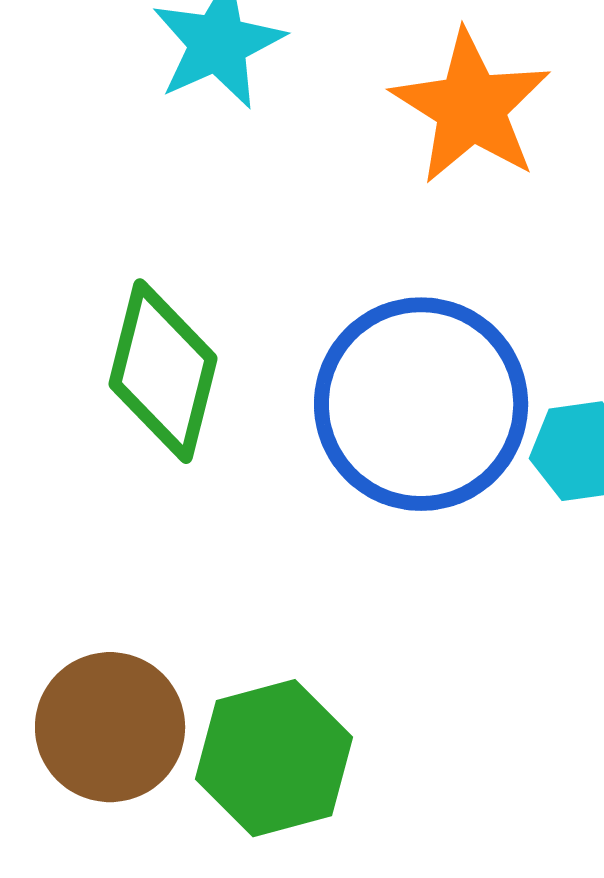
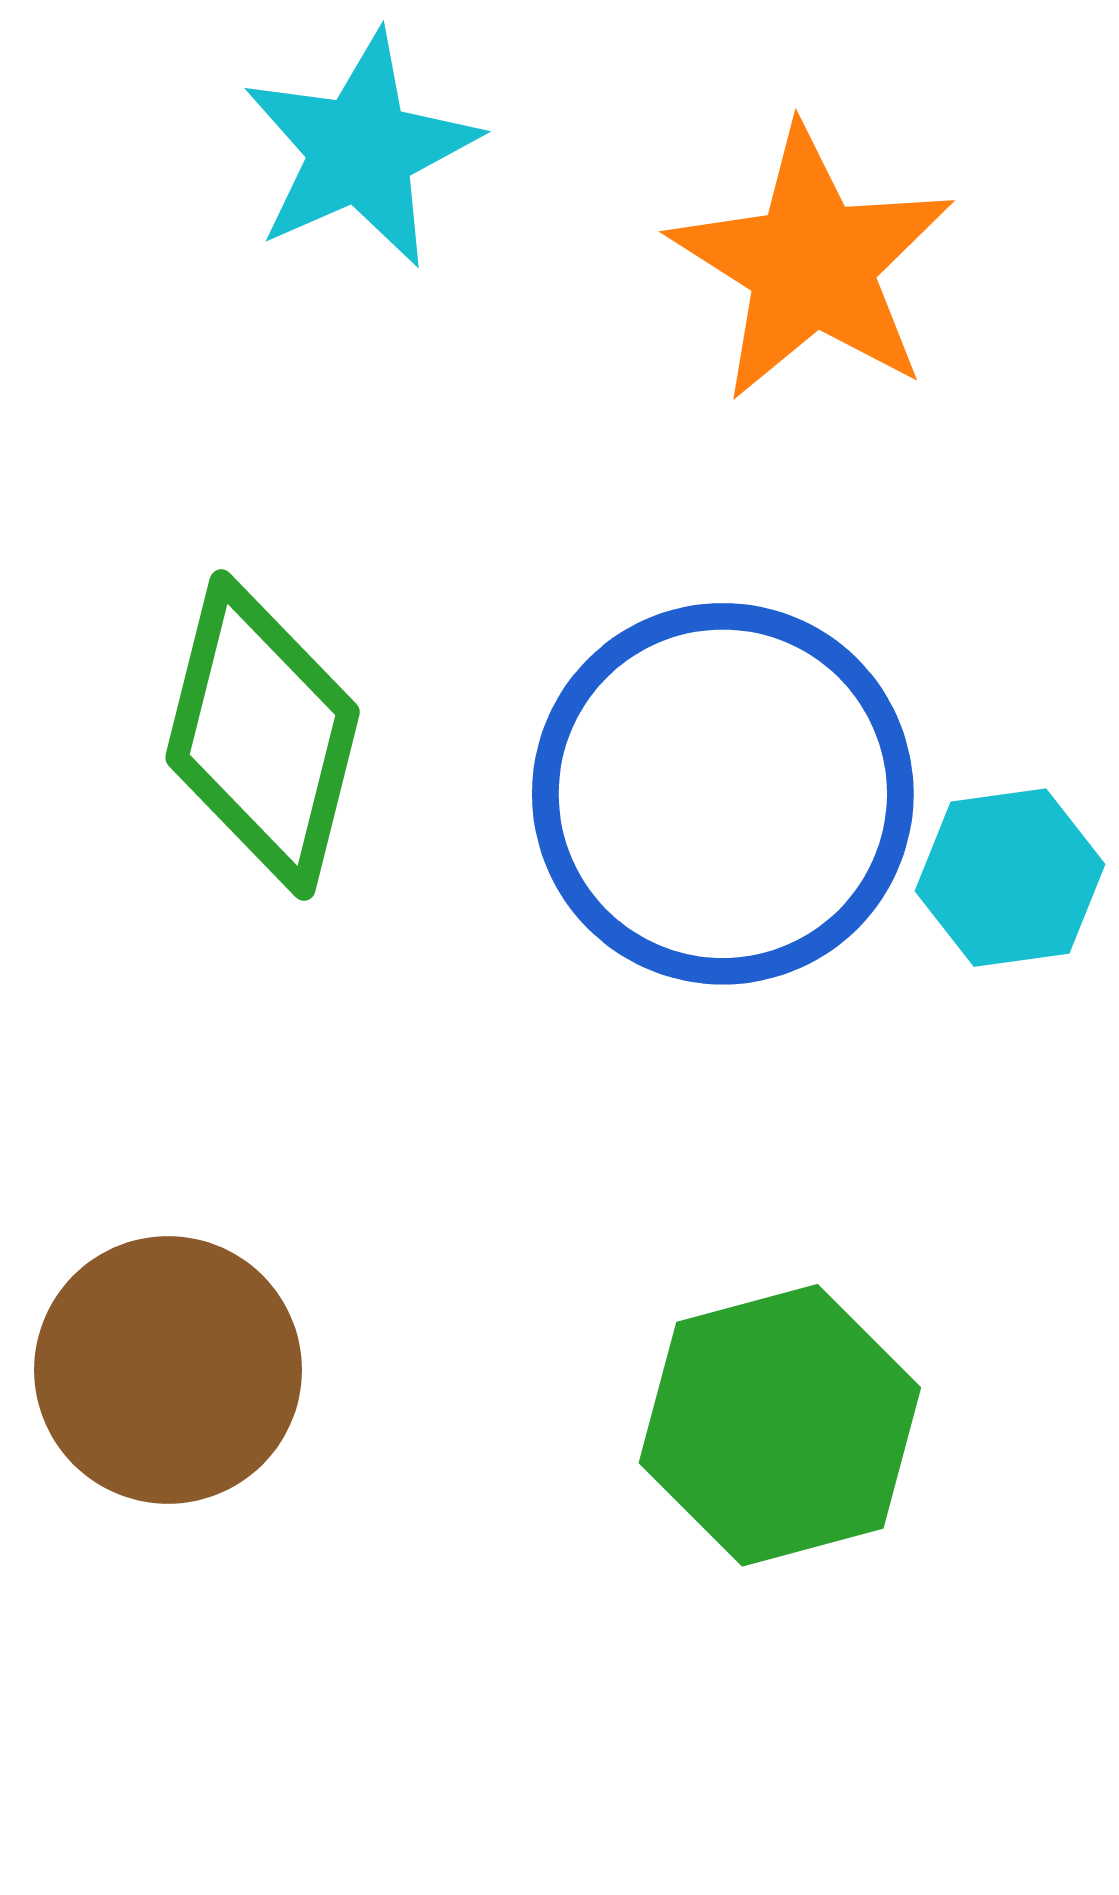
green hexagon: (274, 758) -> (780, 1425), moved

